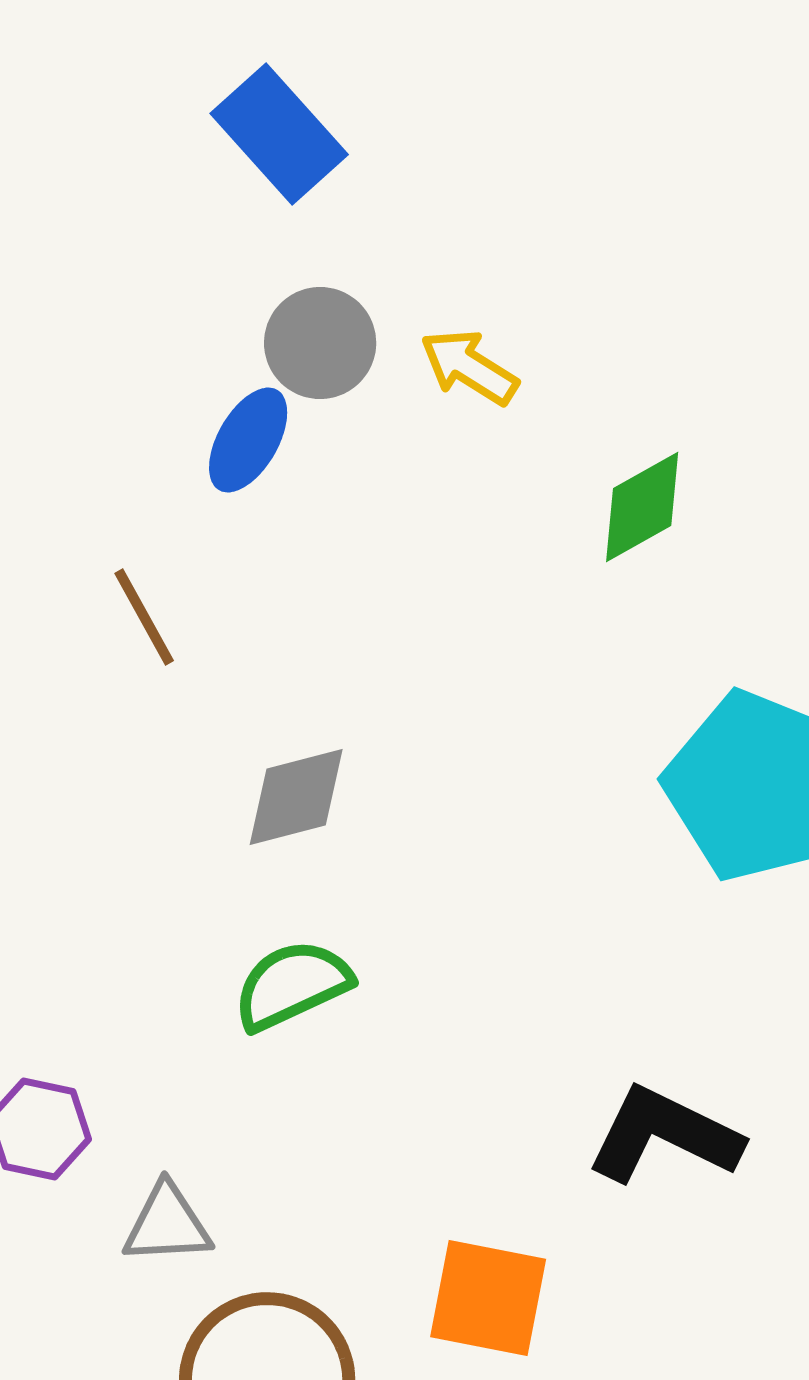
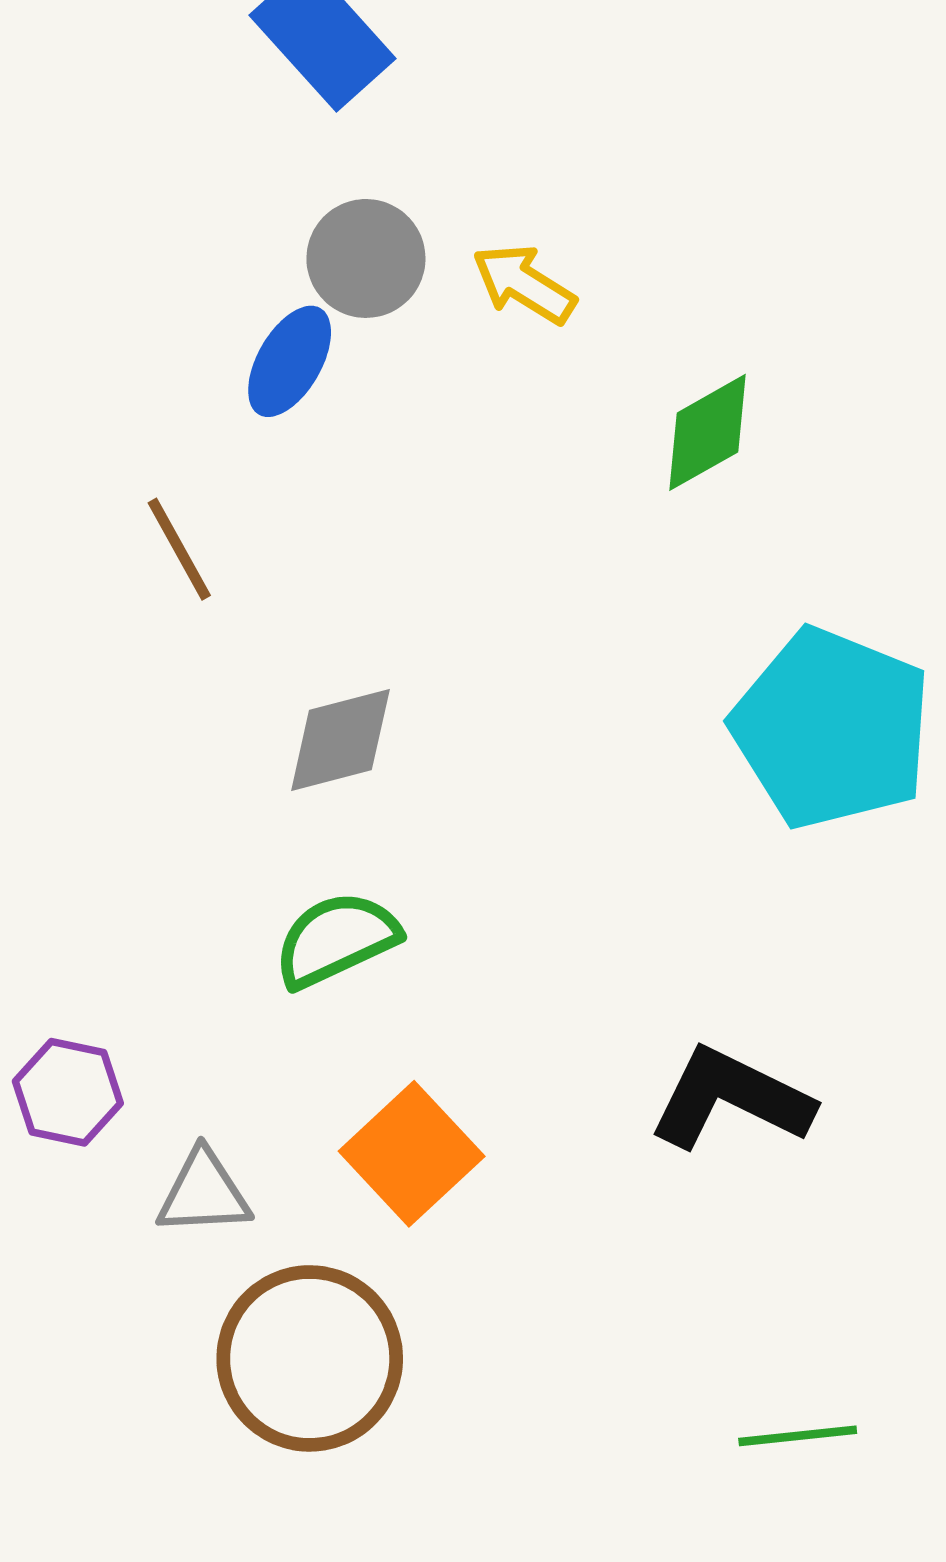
orange square: (488, 1298) -> (412, 1154), moved, turned 36

